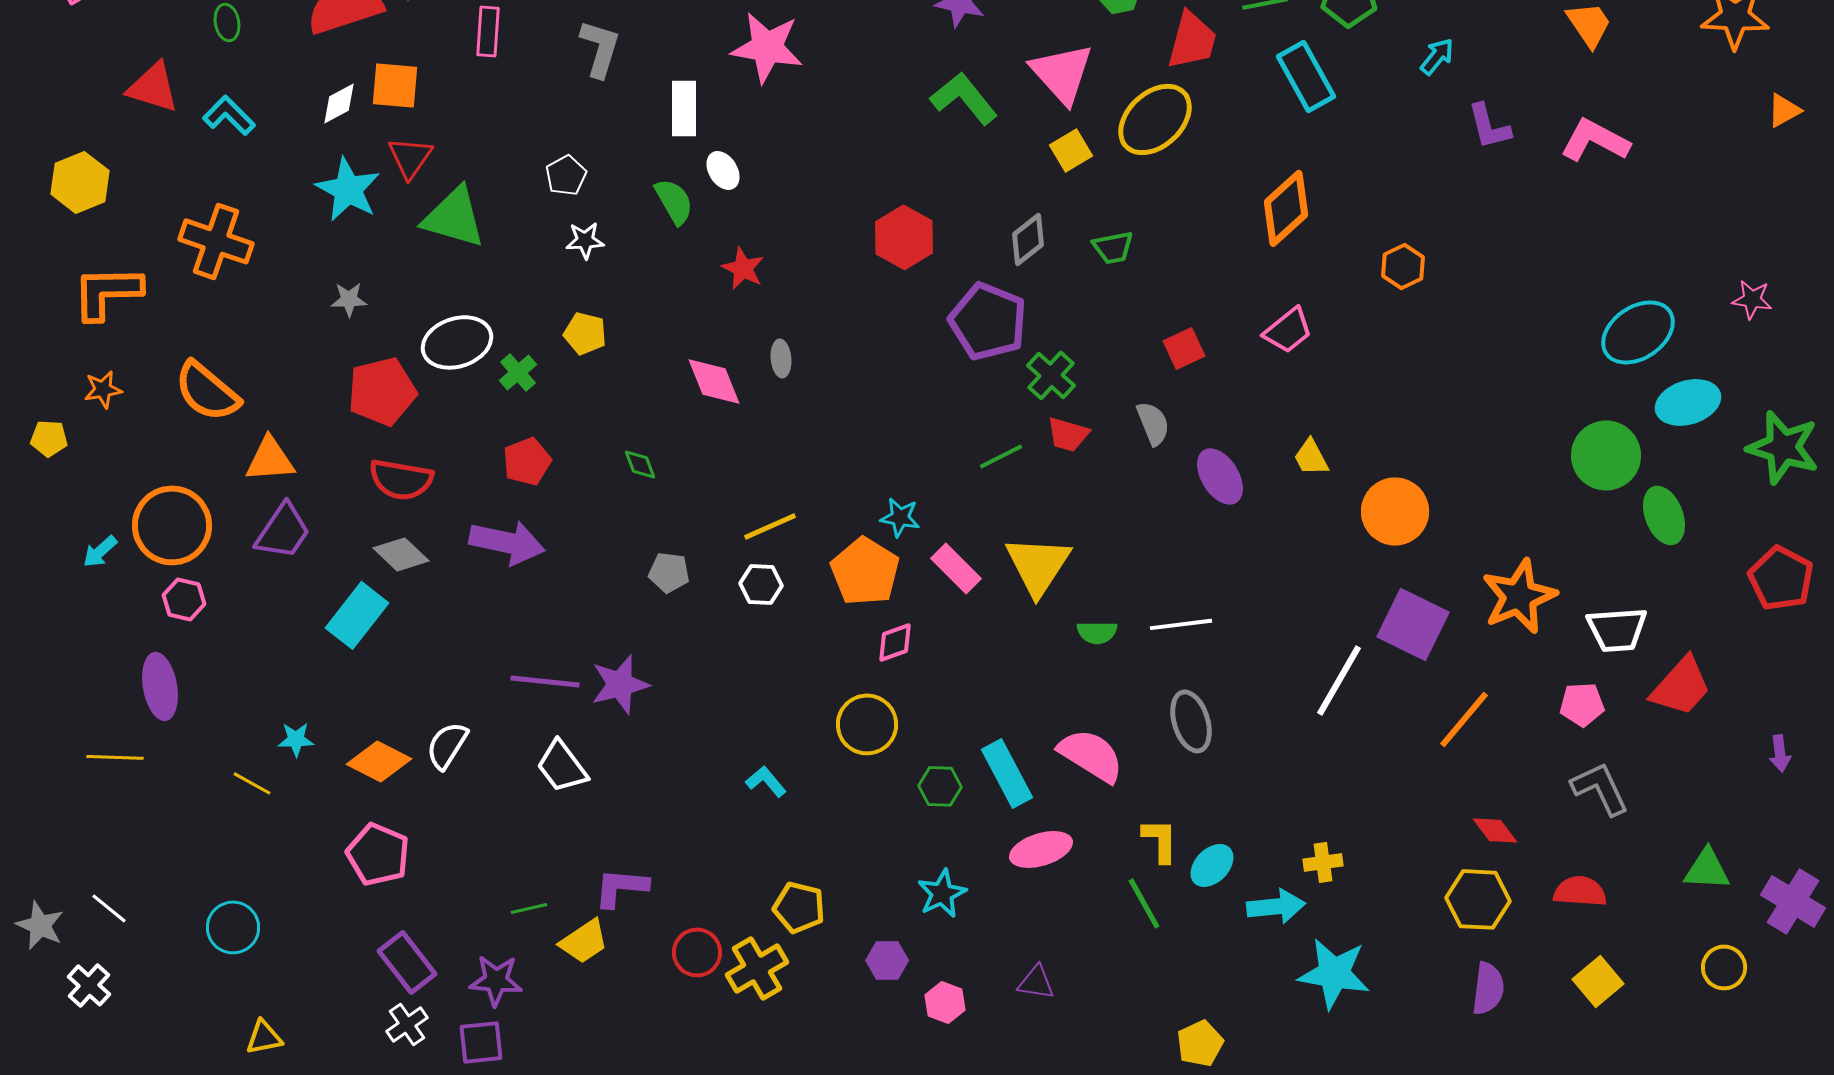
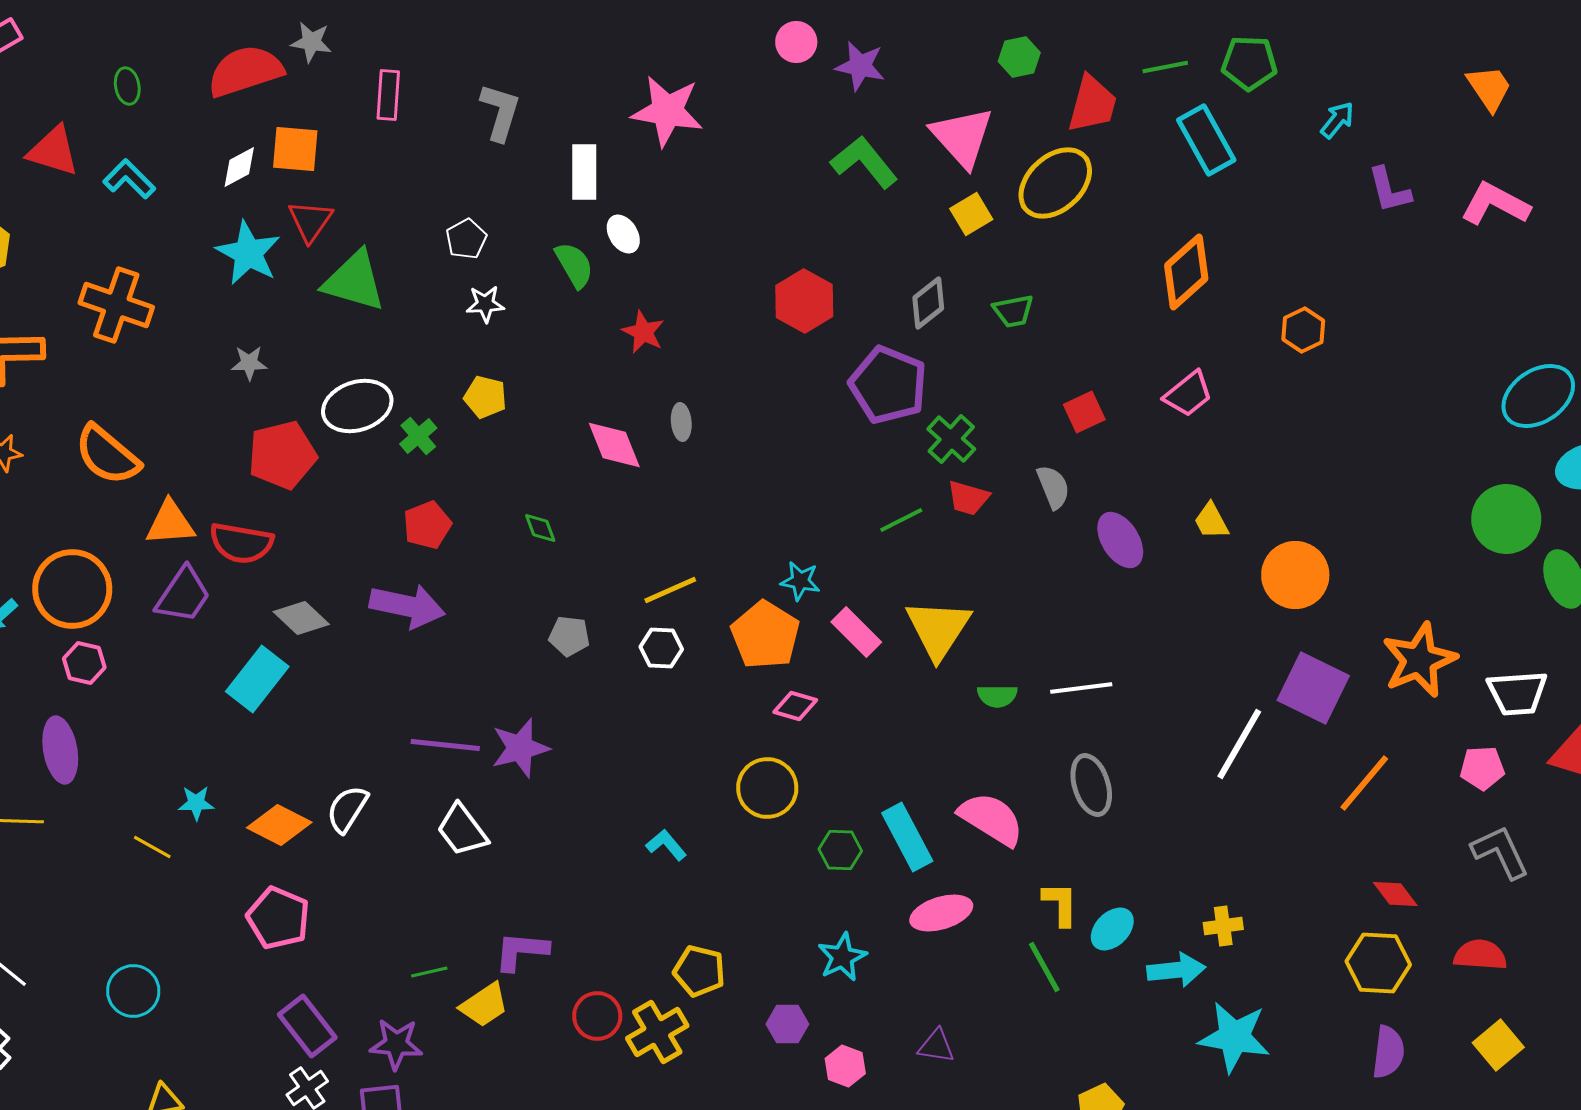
red semicircle: (401, 479) -> (241, 543), moved
pink diamond: (895, 642) -> (795, 706), turned 36

